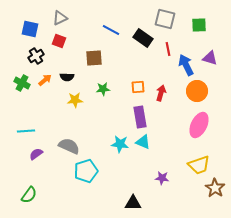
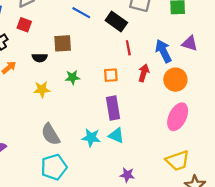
red line: (168, 49) -> (128, 48), moved
black semicircle: (67, 77) -> (40, 58), moved
red arrow: (161, 93) -> (144, 73), moved
gray semicircle: (69, 146) -> (51, 134), moved, turned -145
purple star: (162, 178) -> (127, 175), moved

